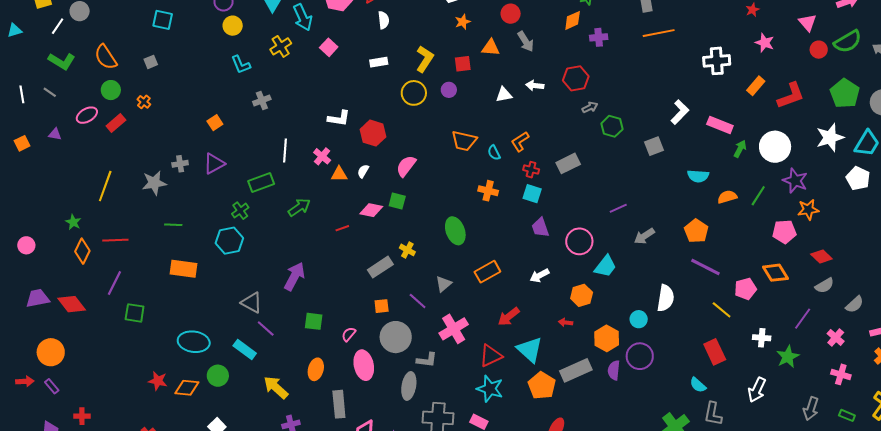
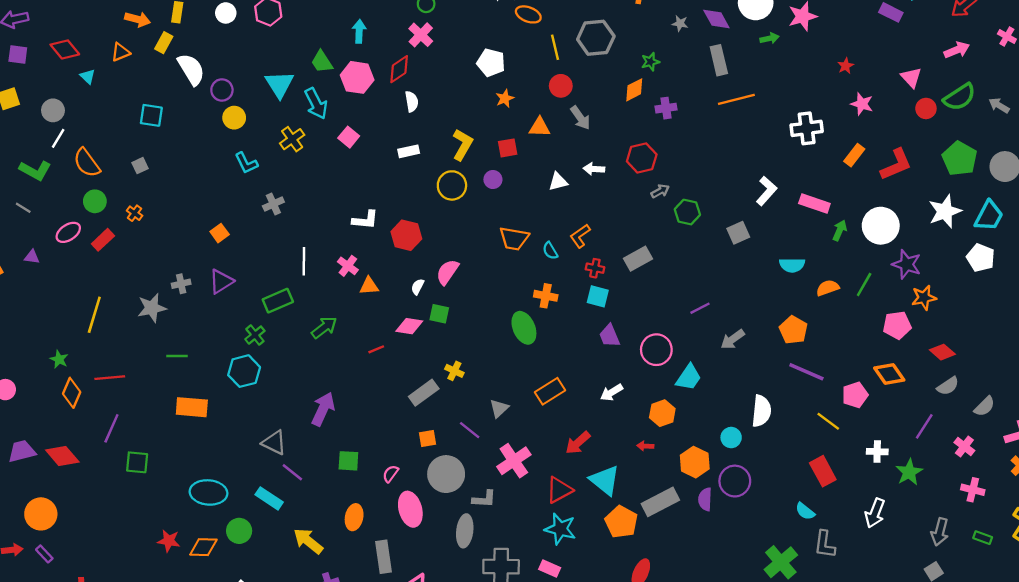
white line: (58, 26) -> (58, 138), moved
white semicircle: (363, 171) -> (418, 287), moved
green ellipse: (455, 231) -> (524, 328), moved

